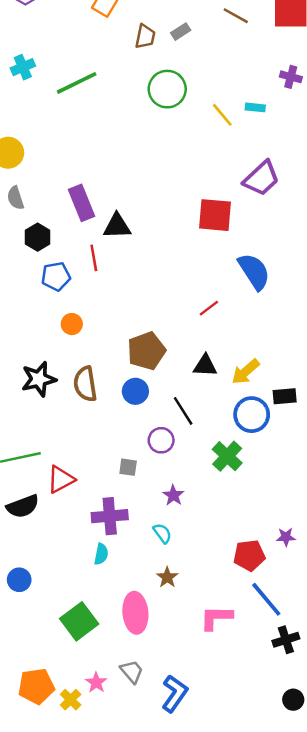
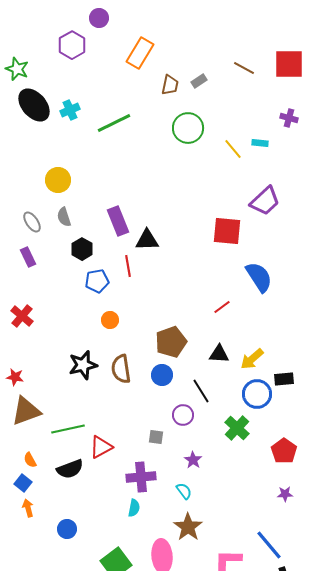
red pentagon: (249, 555) -> (284, 451), moved, turned -30
brown star: (167, 577) -> (188, 527), size x1.6

